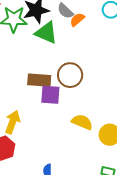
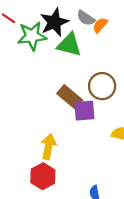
brown rectangle: (39, 80) -> (70, 97), turned 45

